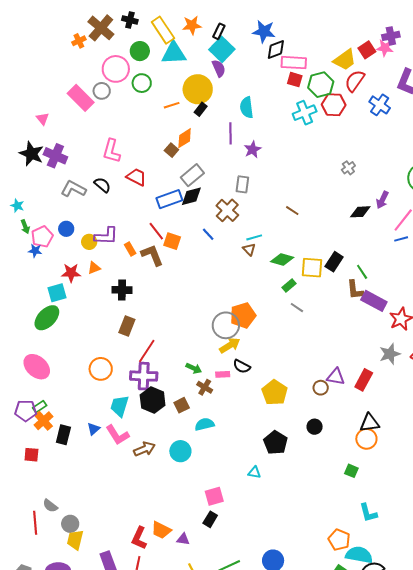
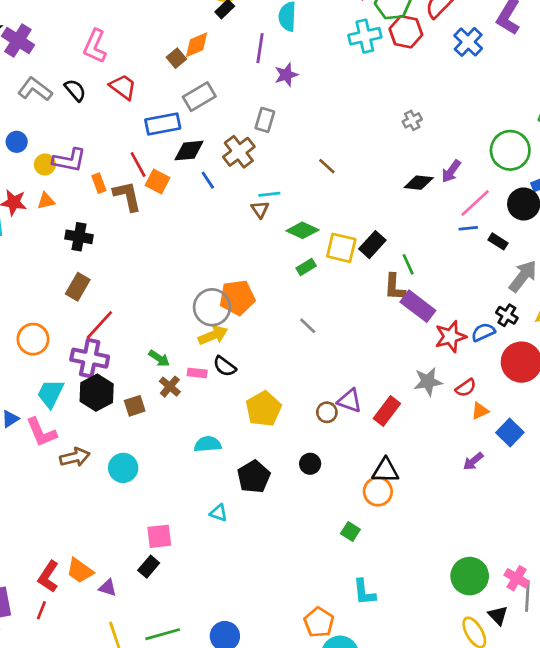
black diamond: (191, 196) -> (189, 151), moved
gray line: (297, 308) -> (308, 326), moved
cyan semicircle: (205, 424) -> (208, 444), moved

